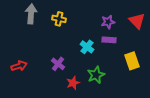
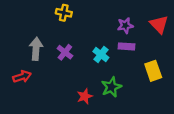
gray arrow: (31, 14) -> (36, 49), moved
yellow cross: (59, 19) -> (64, 13), moved
purple cross: (58, 64) -> (65, 52), moved

